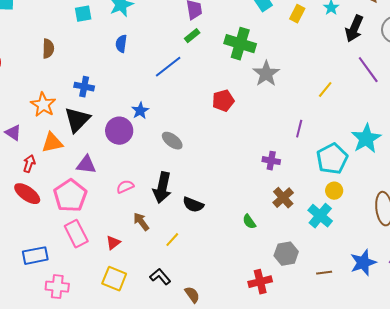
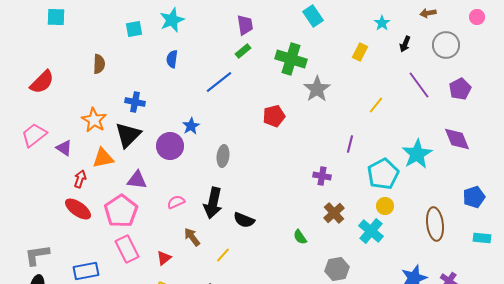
yellow rectangle: (297, 14) -> (360, 52), moved
black arrow: (354, 29) -> (405, 44), size x0.6
gray ellipse: (172, 141) -> (223, 156), turned 60

